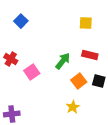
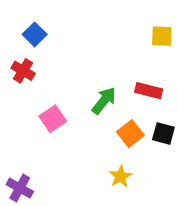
yellow square: (86, 23) -> (162, 36), moved
red cross: (11, 59) -> (23, 71), moved
purple cross: (12, 114) -> (20, 188), turned 35

